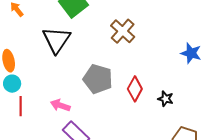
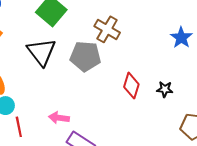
blue star: (191, 53) -> (181, 38), turned 30
gray pentagon: (98, 79) -> (85, 56), moved

